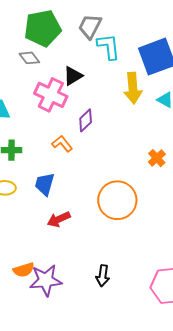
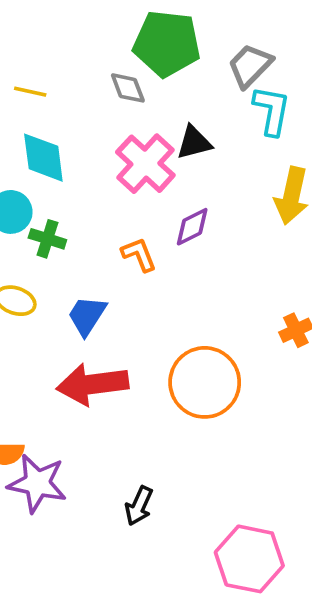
red arrow: (59, 219) -> (93, 384), size x1.6

